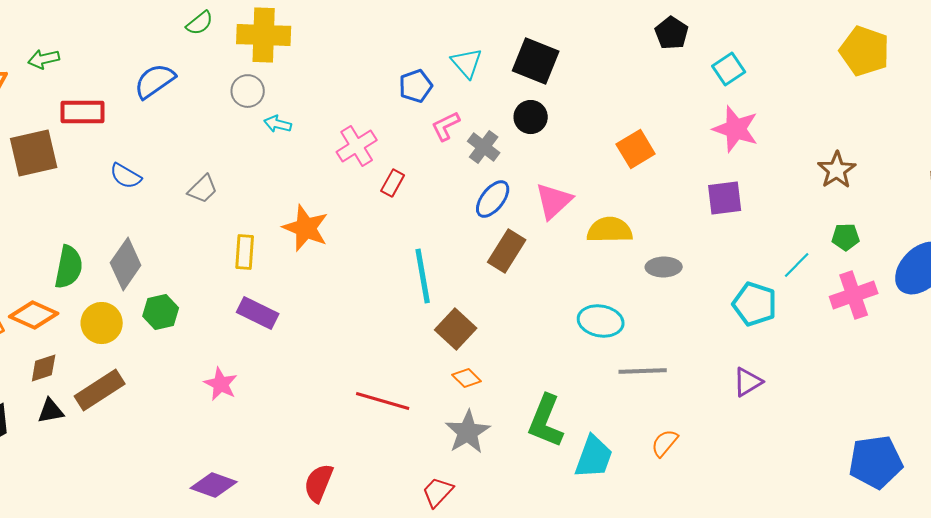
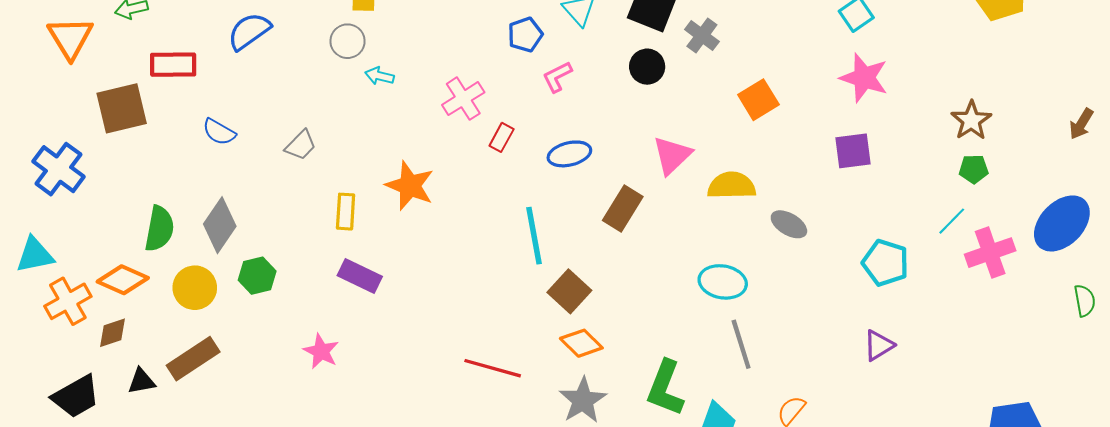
gray cross: (484, 147) -> (702, 36), moved
blue ellipse: (493, 199) -> (569, 154), moved, turned 39
green pentagon: (846, 237) -> (974, 169), moved
cyan line: (797, 265) -> (952, 221), moved
gray ellipse: (664, 267) -> (789, 224), turned 32
brown diamond: (44, 368) -> (113, 333), moved
gray line: (643, 371) -> (741, 344), moved, turned 75
orange diamond: (467, 378) -> (581, 343), size x1.4

